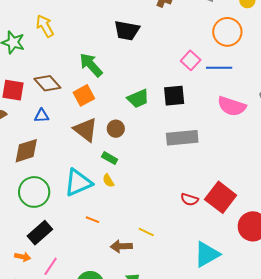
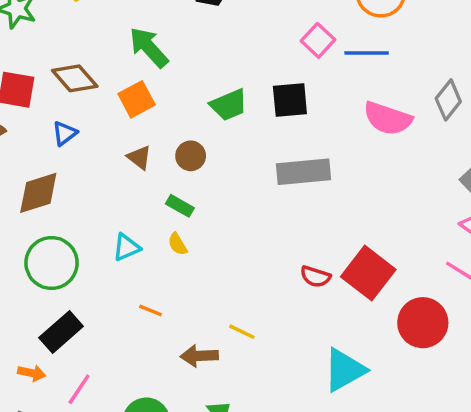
blue triangle: (42, 116) -> (65, 133), turned -35
brown triangle: (86, 130) -> (139, 157), size x0.6
cyan triangle: (78, 183) -> (126, 247), size x0.6

